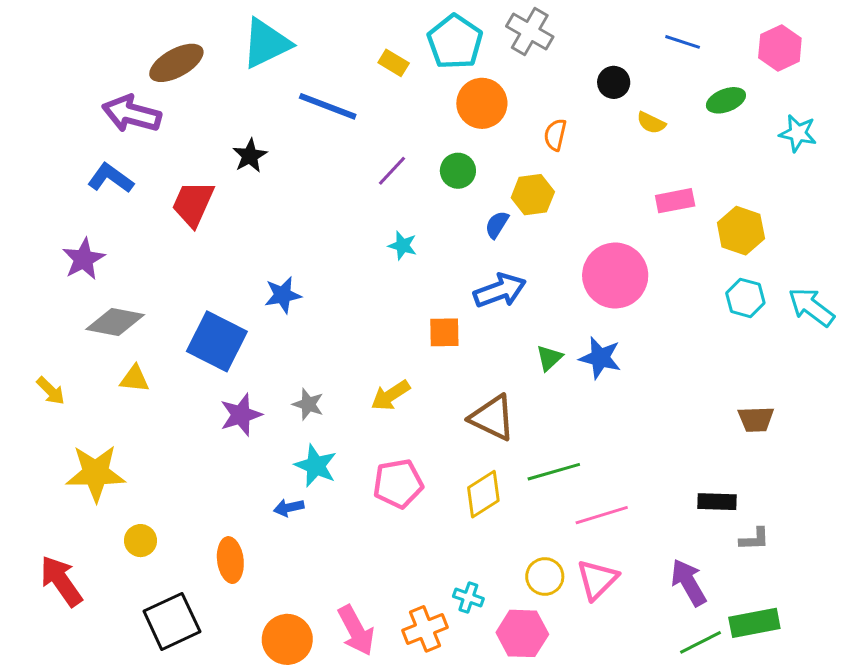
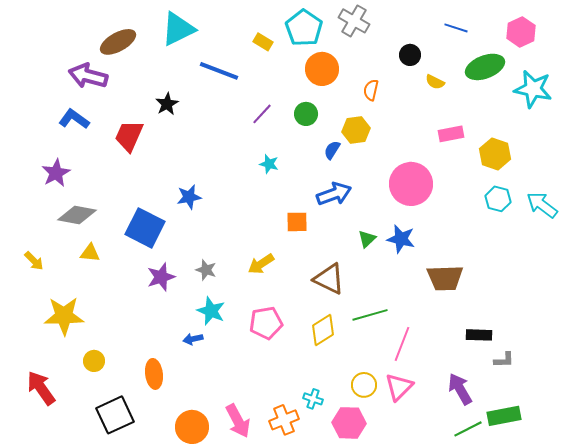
green ellipse: (726, 100) -> (485, 67), size x1.5
cyan star: (798, 133) -> (533, 89), size x1.5
brown trapezoid: (756, 419) -> (445, 278), moved, size x1.5
pink line: (602, 515) -> (402, 344), turned -52

